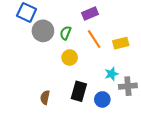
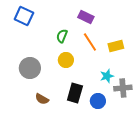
purple rectangle: (90, 13) -> (86, 17), turned 49
gray circle: (43, 31) -> (30, 68), moved
brown semicircle: (45, 97) -> (42, 99), turned -72

